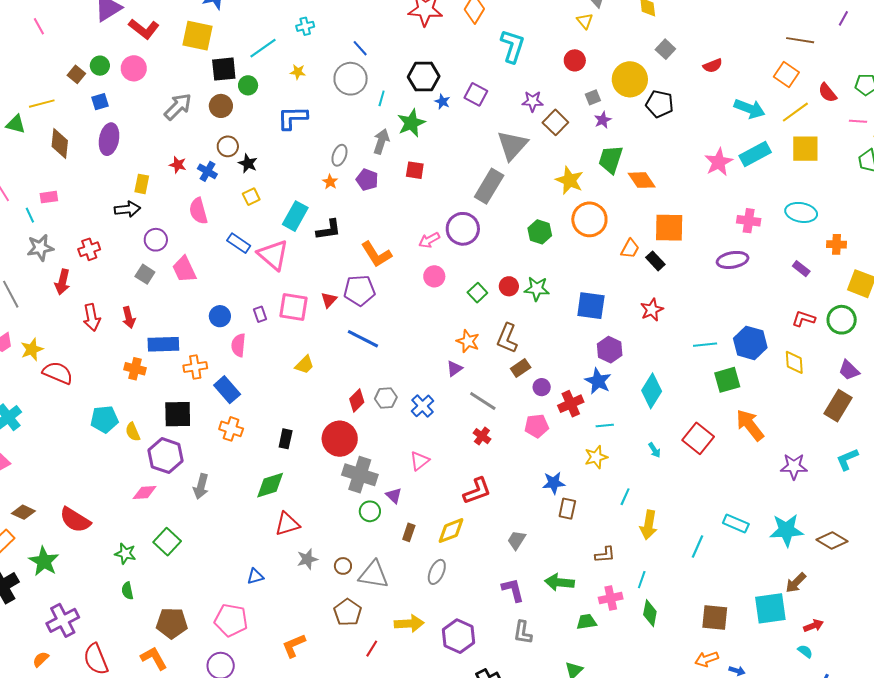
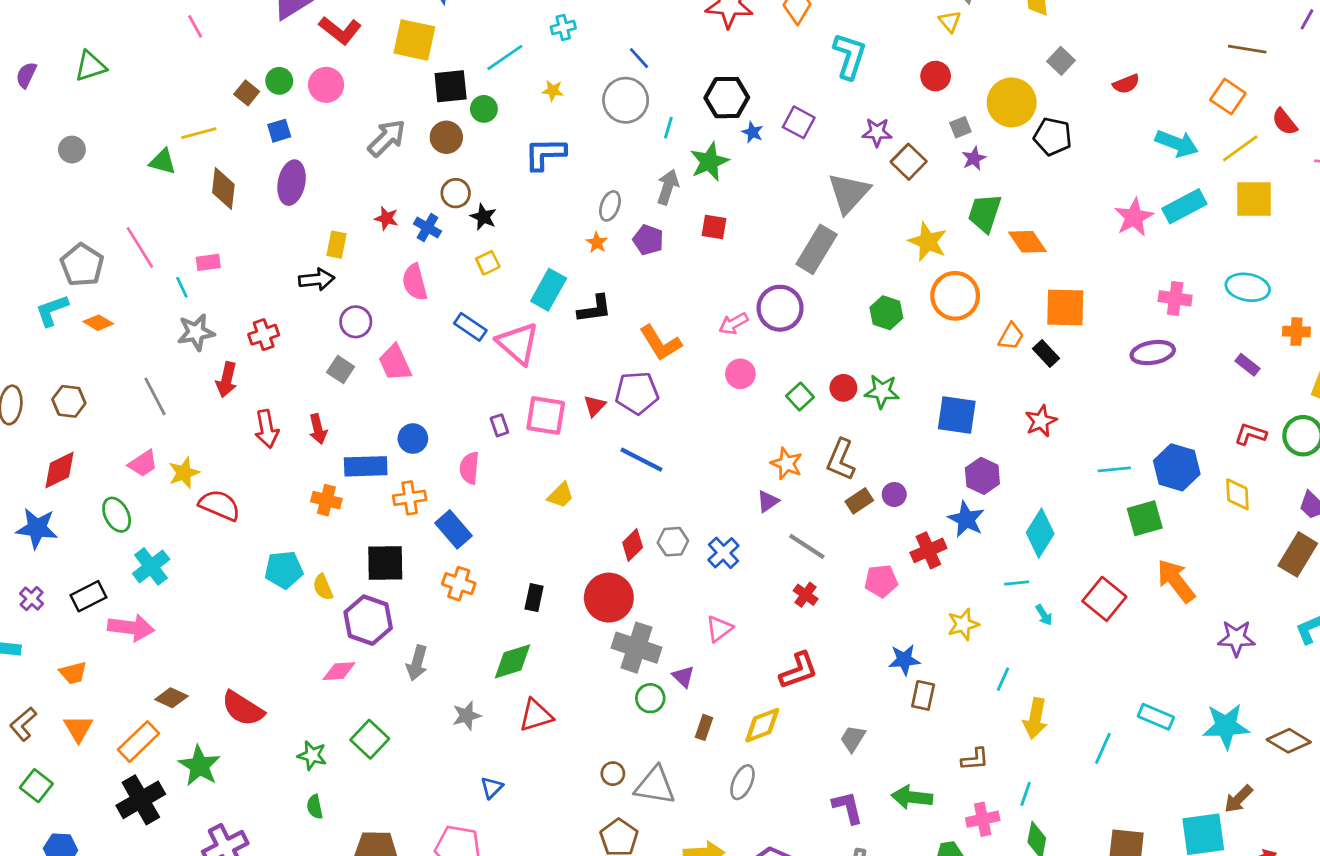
blue circle: (220, 316) -> (413, 439), moved
purple circle: (542, 387) -> (894, 494), moved
cyan line: (605, 425) -> (1017, 583), moved
gray star: (307, 559) -> (467, 716), moved
blue triangle: (255, 576) -> (492, 788), turned -30

